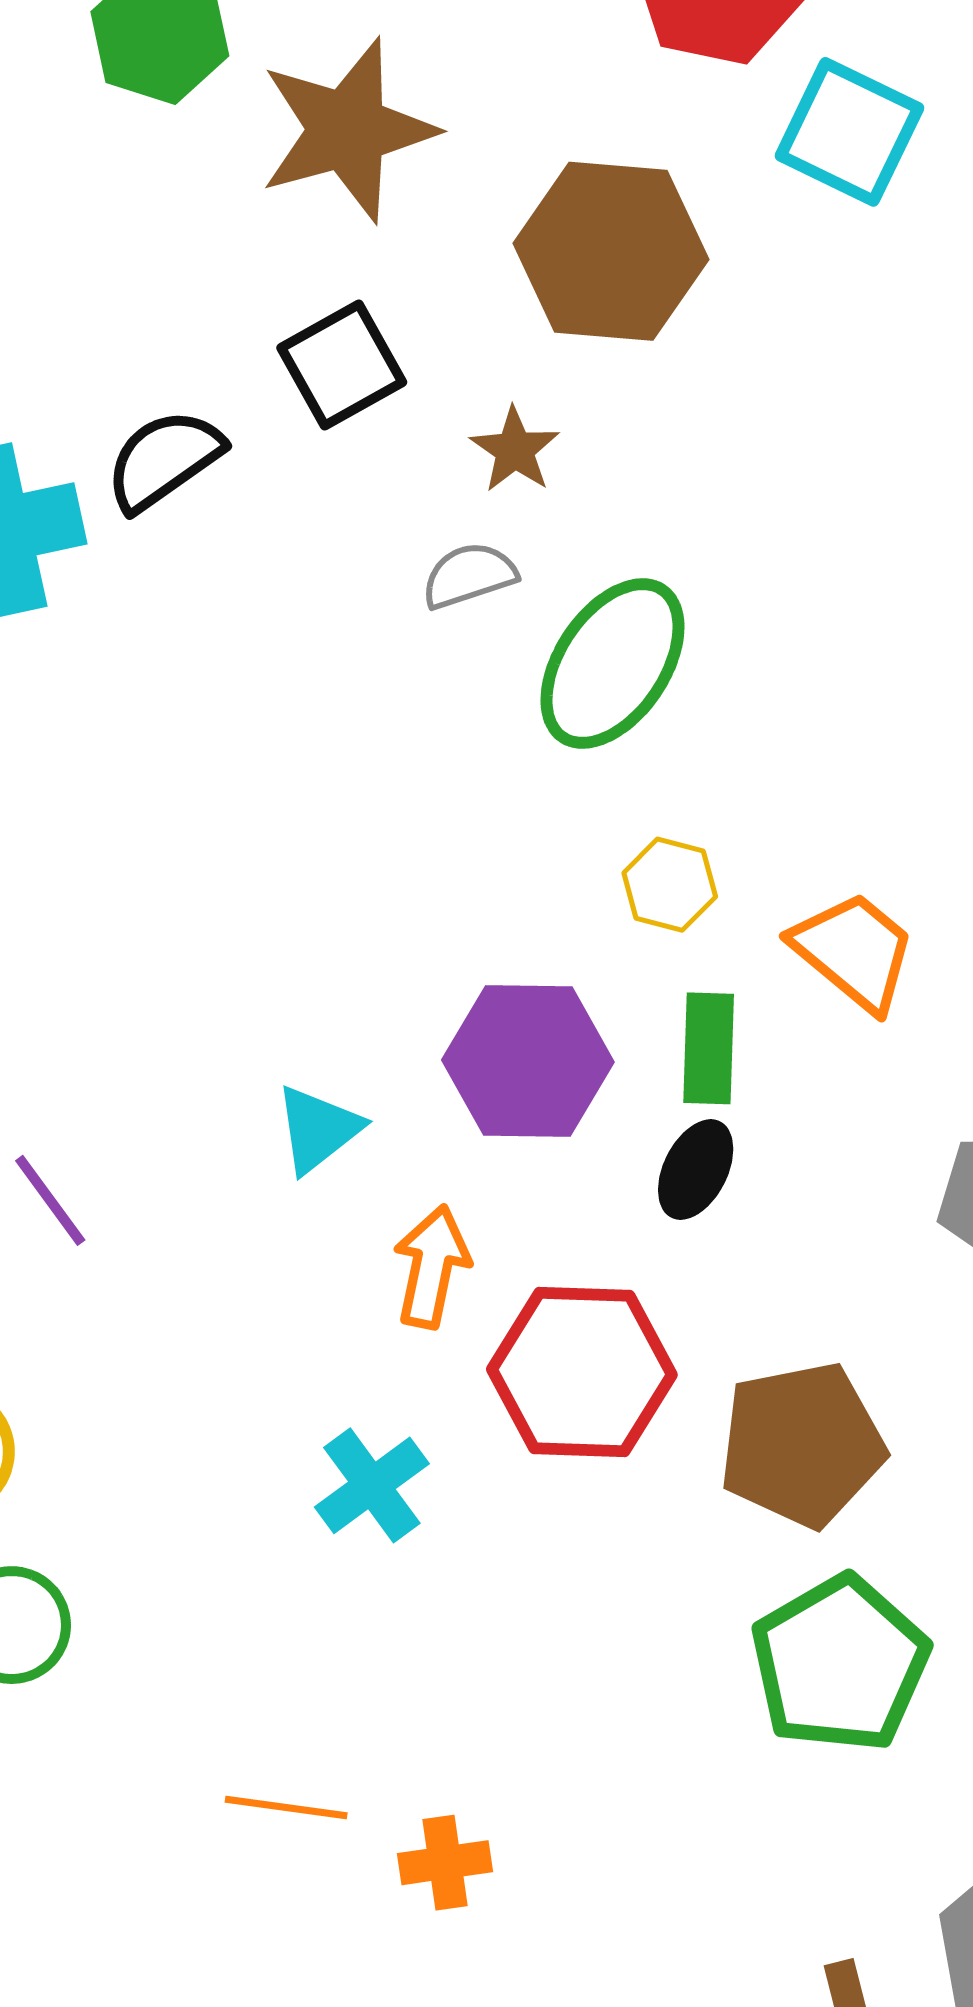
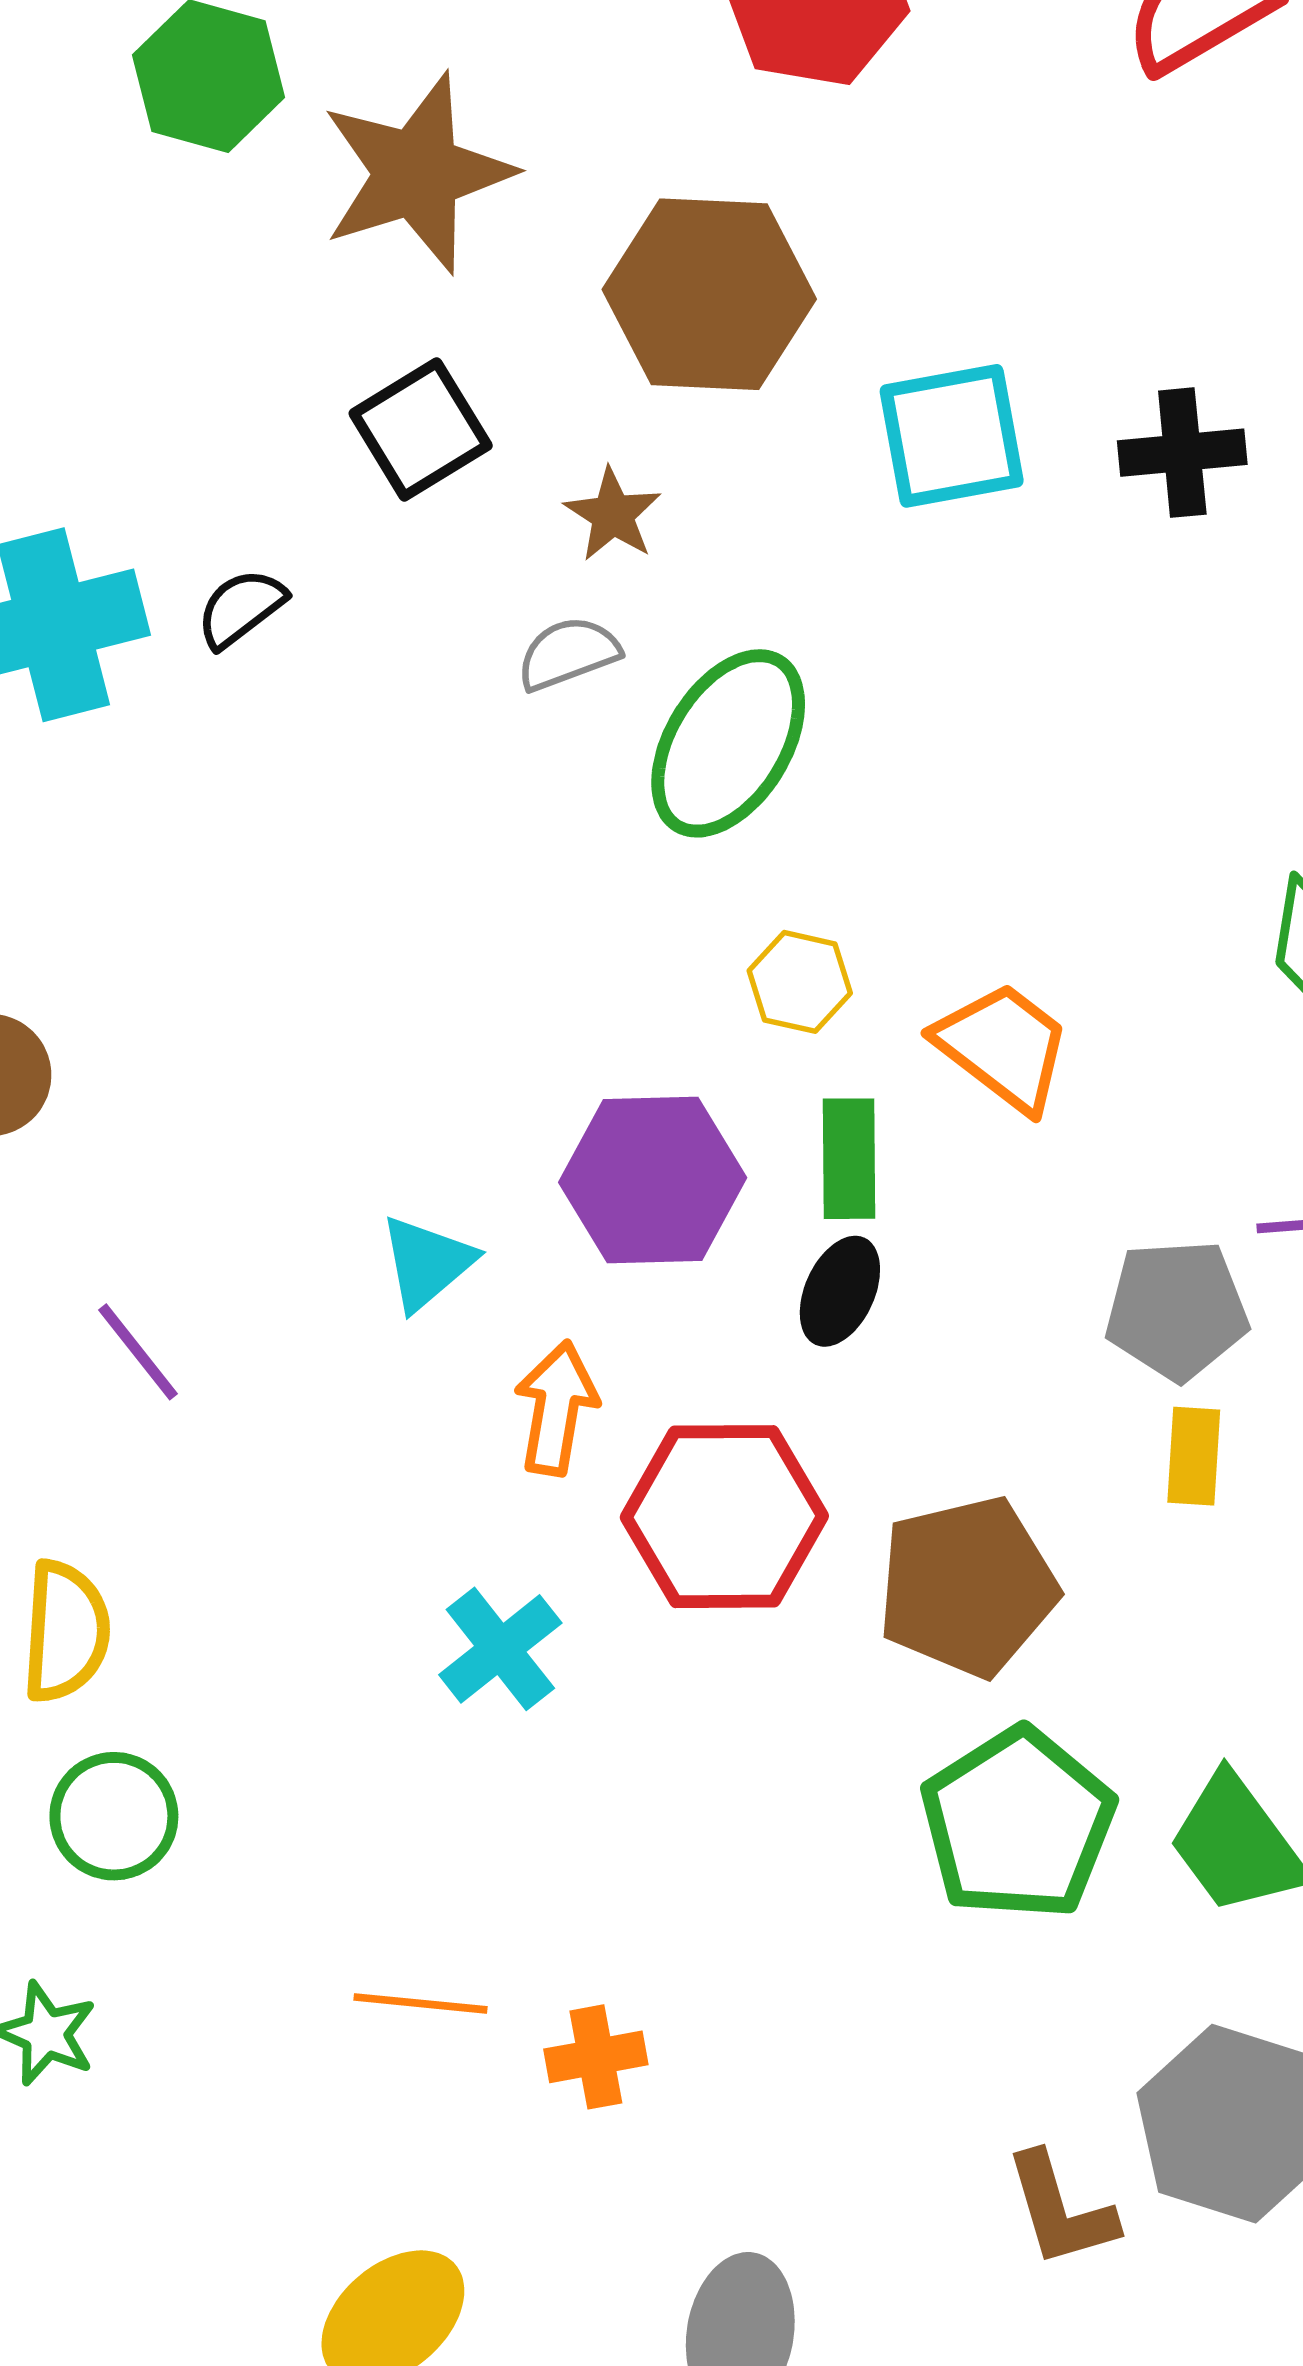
cyan square: (849, 132) -> (952, 436), moved, turned -34
black semicircle: (164, 460) -> (241, 608), moved, size x0.7

